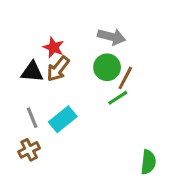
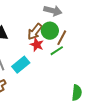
red star: (54, 47) -> (37, 45), moved
brown arrow: (58, 69) -> (35, 32), moved

